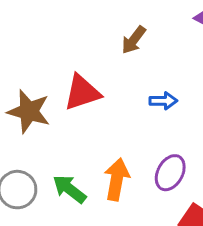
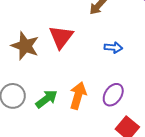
red triangle: (82, 92) -> (61, 37), turned -40
green arrow: (69, 189) -> (47, 99), turned 100

